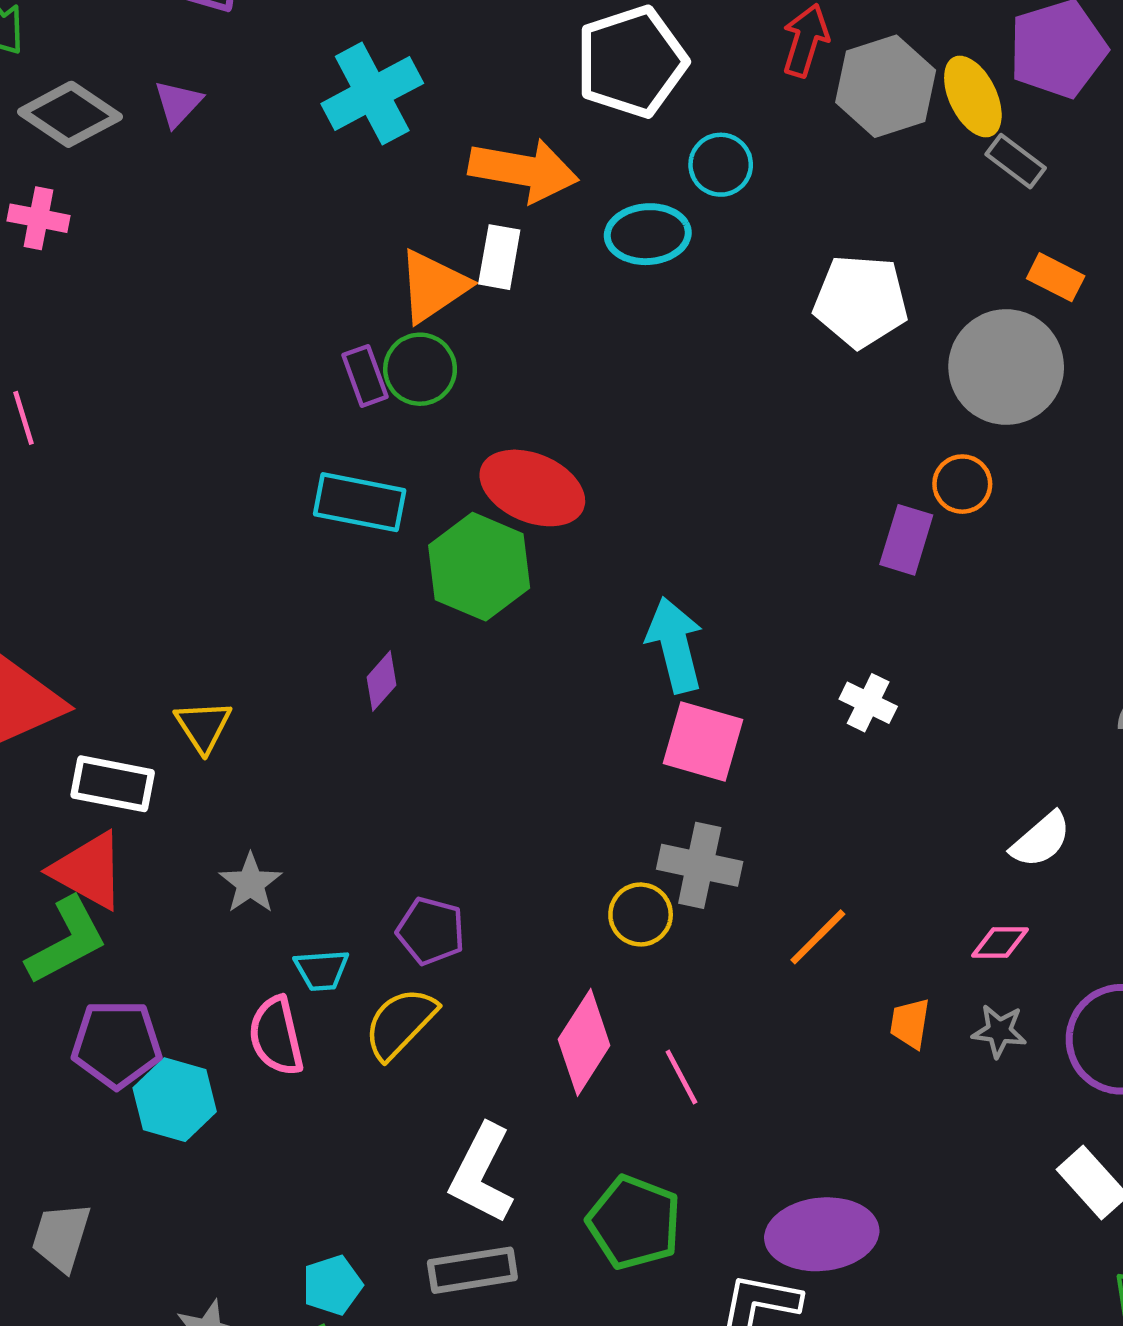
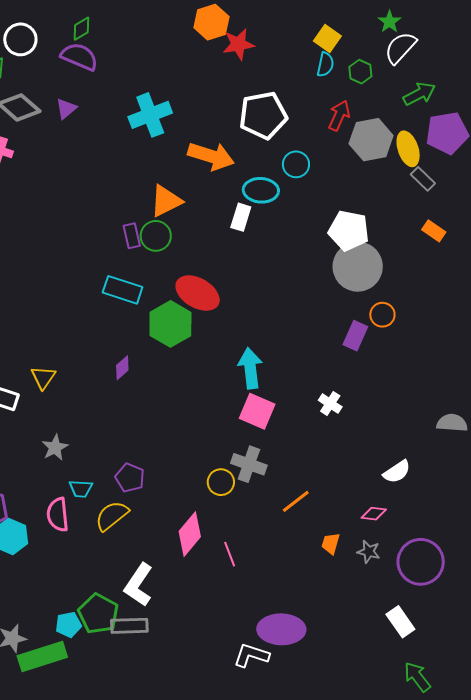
white rectangle: (499, 257) -> (241, 217), moved
gray circle: (1006, 367) -> (358, 267), moved
green pentagon: (634, 1222) -> (98, 614), moved

